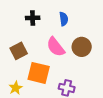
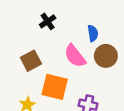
black cross: (33, 18) -> (48, 21), turned -32
blue semicircle: (64, 19) -> (93, 33), moved

